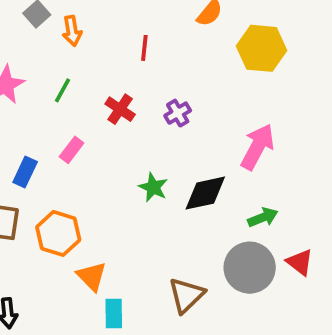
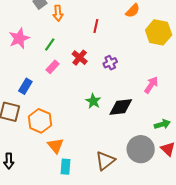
pink arrow: (257, 147) -> (151, 85), size x0.7
pink rectangle: (72, 150) -> (53, 67), moved
green arrow: (263, 217) -> (162, 124), moved

